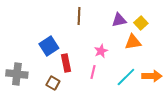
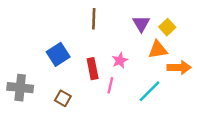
purple triangle: (119, 20) -> (141, 24), turned -49
red rectangle: (66, 63) -> (93, 69), moved
orange arrow: (152, 76) -> (179, 67), moved

